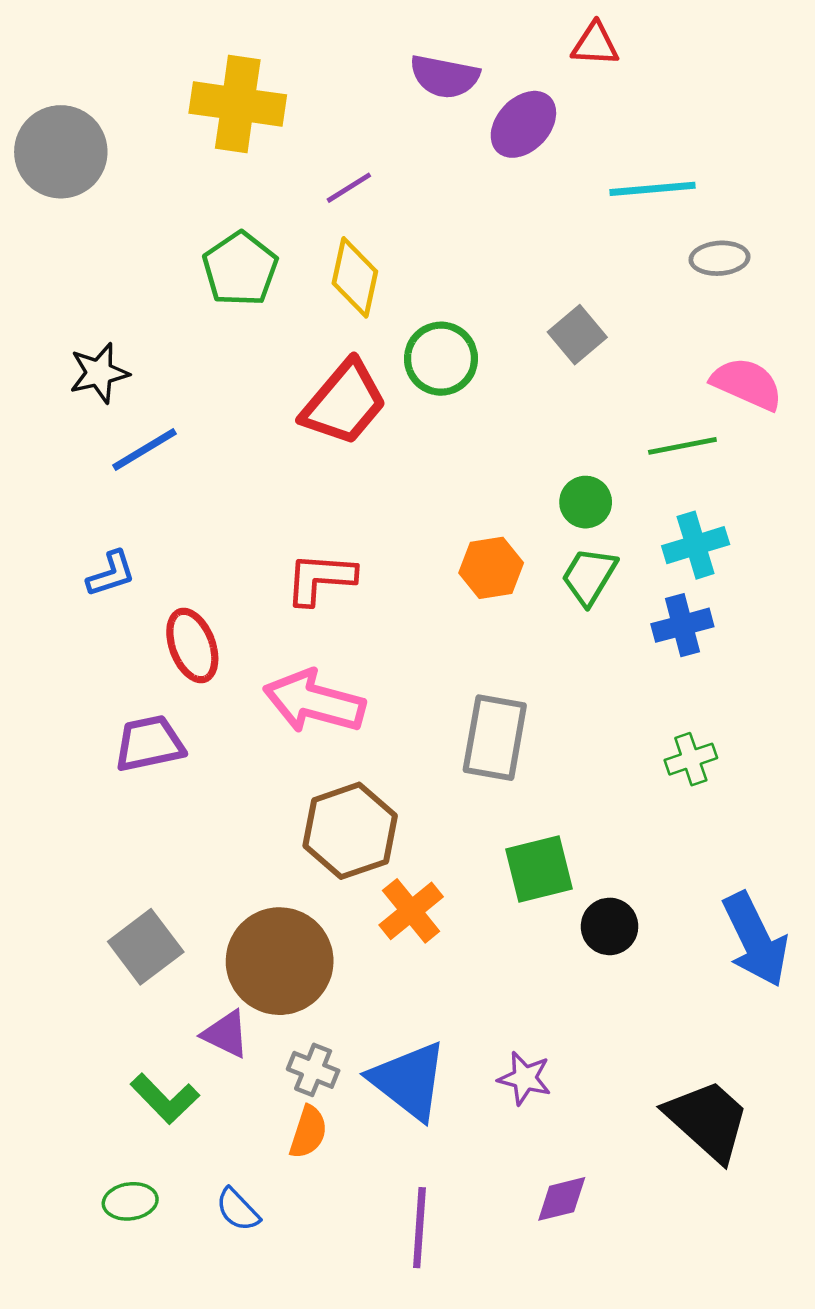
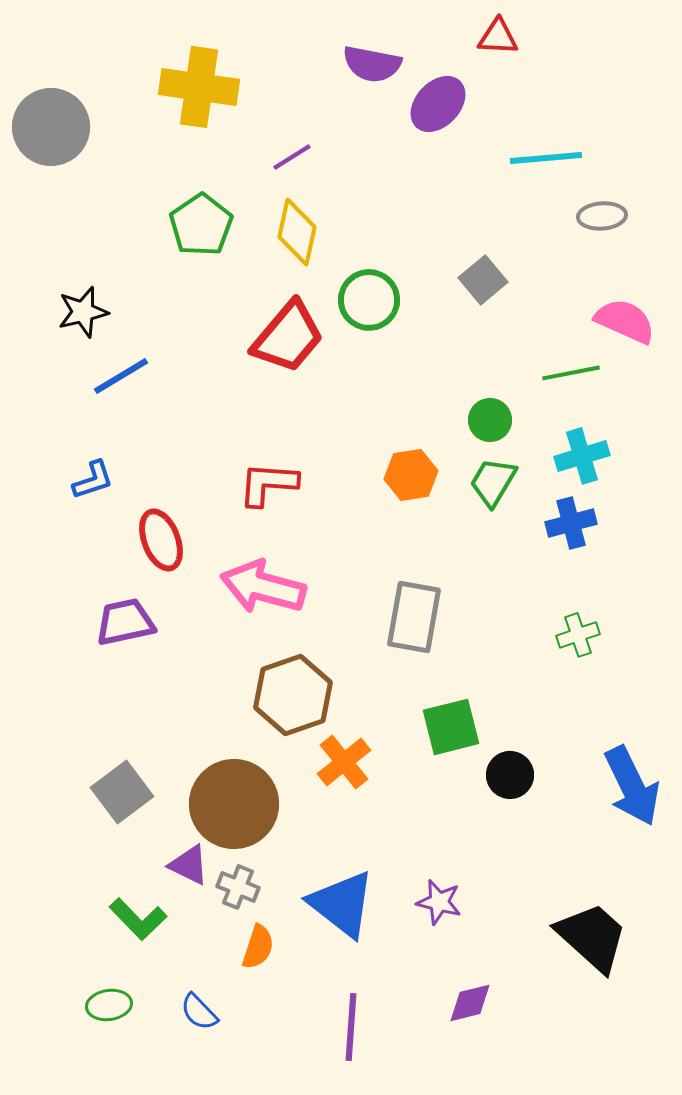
gray cross: (313, 1070) -> (238, 887), moved

